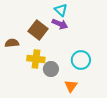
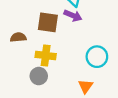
brown square: (38, 30) -> (48, 22), turned -30
gray circle: (51, 69) -> (39, 76), moved

